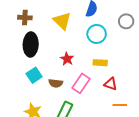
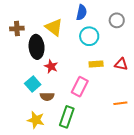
black ellipse: (31, 44) -> (37, 47), moved
red star: (67, 59) -> (51, 66), moved
brown semicircle: (56, 83) -> (47, 97), moved
red triangle: (110, 84) -> (121, 64), moved

